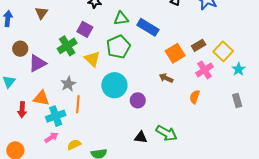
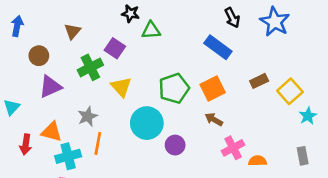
brown triangle: (41, 13) -> (72, 31), moved
green triangle: (121, 18) -> (151, 30), moved
blue rectangle: (148, 27) -> (218, 47), moved
green pentagon: (118, 47) -> (174, 88), moved
brown circle: (20, 49) -> (39, 56), moved
orange square: (175, 53) -> (213, 88), moved
pink cross: (205, 70) -> (233, 148), moved
orange semicircle: (195, 97) -> (257, 161), moved, turned 64

